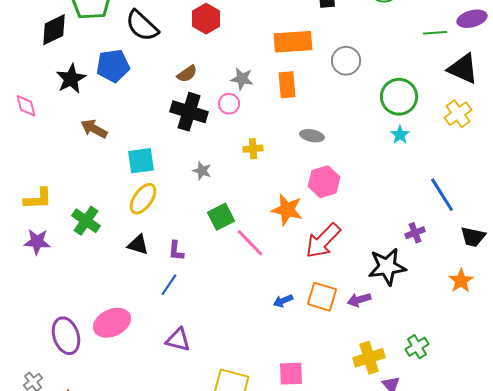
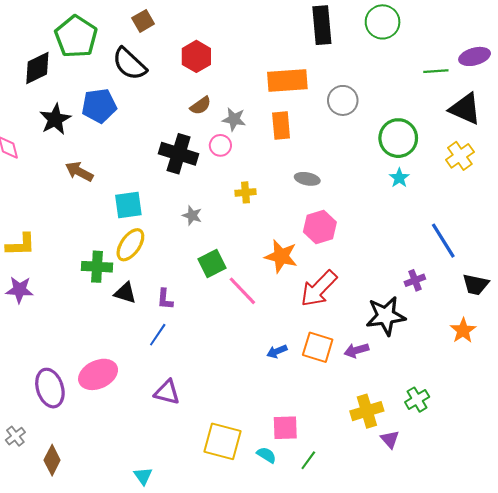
brown semicircle: (187, 74) -> (201, 106), moved
green cross: (86, 221) -> (97, 267), moved, turned -32

